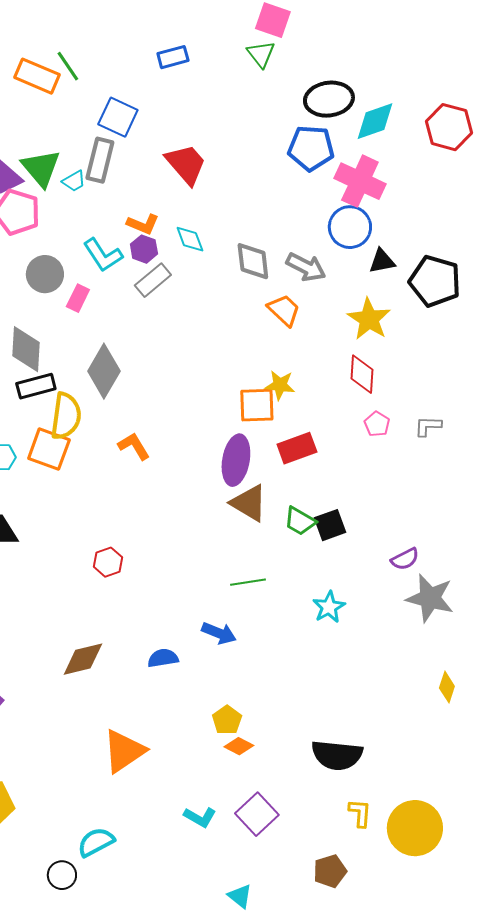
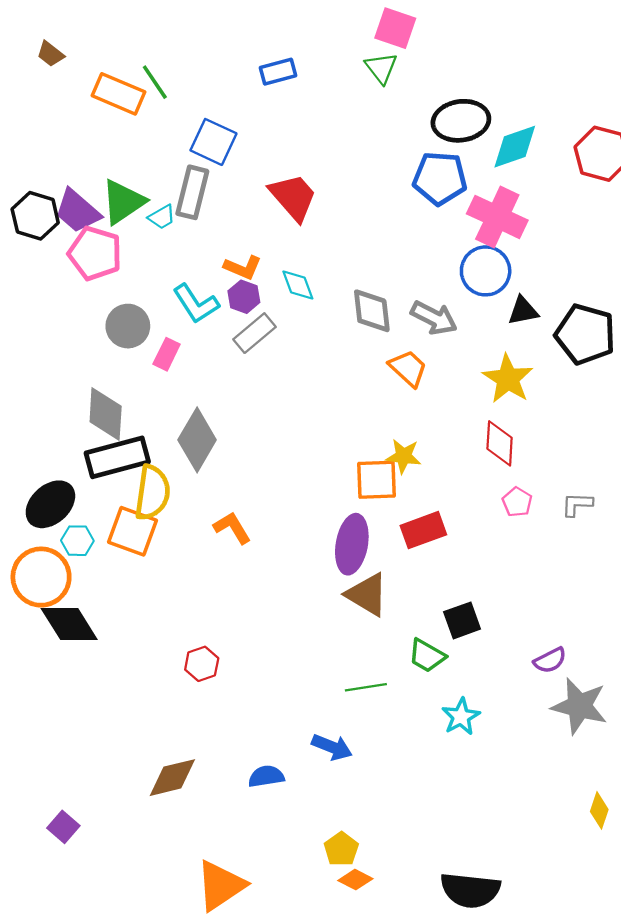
green triangle: (41, 168) -> (123, 202), turned 36
black rectangle: (36, 386) -> (117, 457), size x1.4
green trapezoid: (300, 521) -> (427, 656), moved

